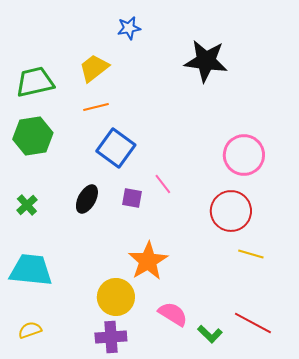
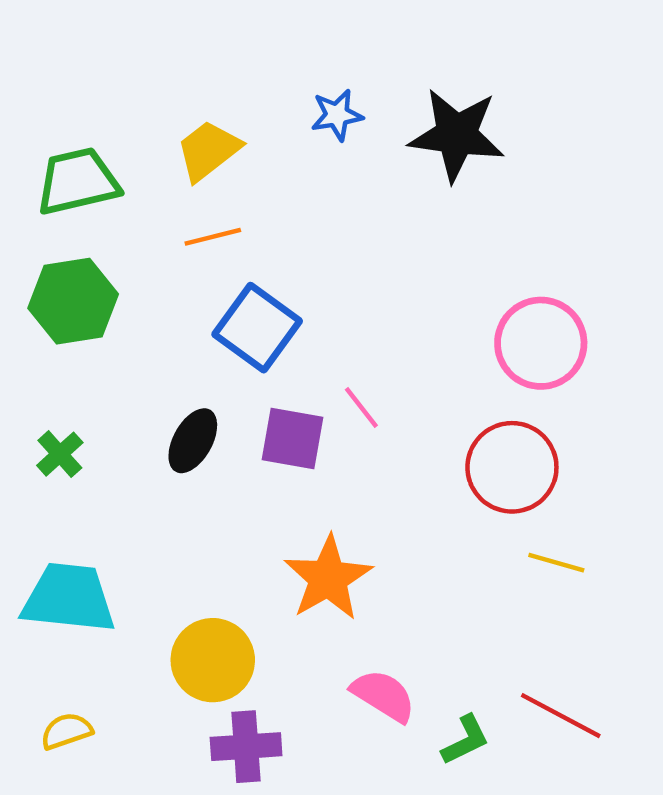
blue star: (129, 28) -> (337, 115), moved
purple square: (132, 198) -> (293, 439), size x1.4
yellow circle: (116, 297) -> (213, 660), moved
green L-shape: (210, 334) -> (465, 740), turned -70

